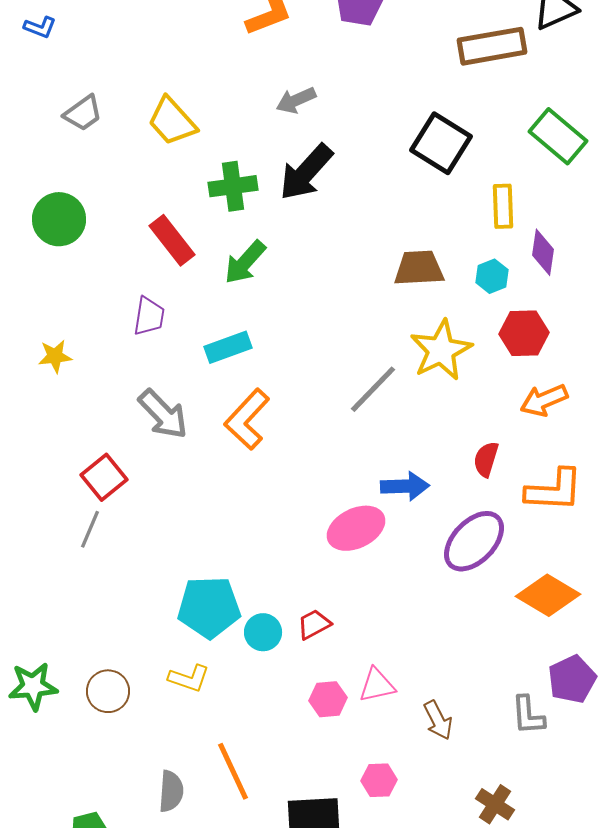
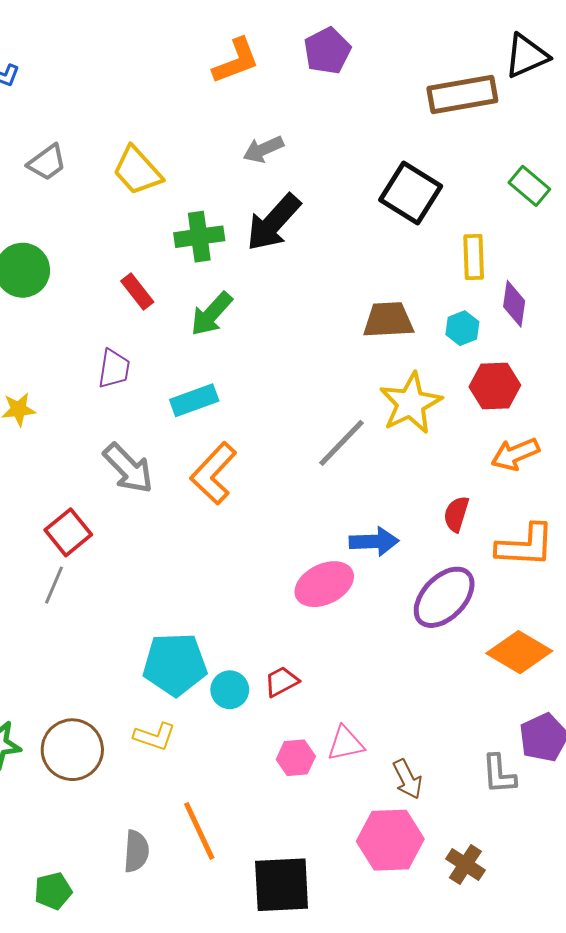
green rectangle: (558, 136) -> (529, 186), size x0.7
red rectangle: (172, 240) -> (137, 292), size x0.7
brown circle: (108, 691) -> (72, 750), size x1.4
pink hexagon: (379, 780) -> (390, 840), moved, size x1.8

